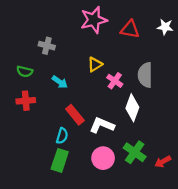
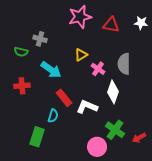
green semicircle: (25, 71) -> (21, 52), moved
cyan arrow: (60, 82) -> (51, 70), size x1.5
pink circle: (103, 158) -> (97, 147), moved
green rectangle: (60, 160) -> (37, 137), moved

